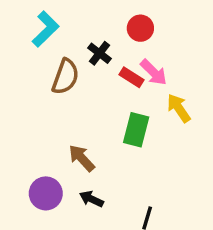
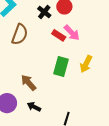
black cross: (100, 53) -> (44, 12), moved
yellow arrow: (179, 108) -> (86, 64), moved, turned -120

